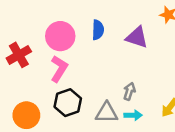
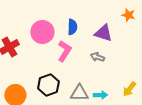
pink L-shape: (59, 69) -> (64, 51), moved
gray arrow: (129, 91) -> (97, 57), moved, turned -88

